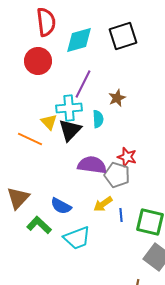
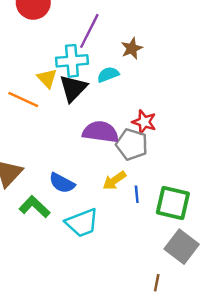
cyan semicircle: (98, 119) -> (108, 75), turned -108

